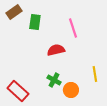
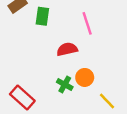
yellow line: (95, 74) -> (107, 101), moved, turned -35
orange circle: (71, 90) -> (85, 77), moved

